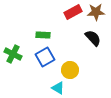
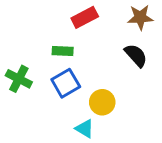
red rectangle: (73, 12) -> (85, 17), moved

